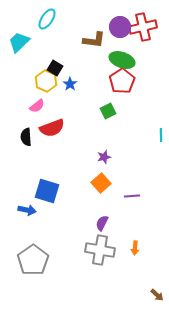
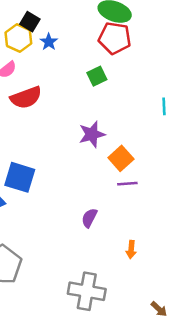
red pentagon: (122, 81) -> (115, 38), turned -30
purple star: (104, 157) -> (92, 134), size x1.5
orange square: (101, 183) -> (121, 158), moved
gray cross: (100, 250) -> (87, 291), moved

